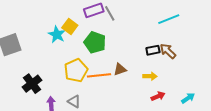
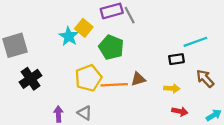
cyan line: (169, 19) -> (195, 42), moved
brown arrow: (168, 51) -> (205, 79), moved
black cross: (32, 84) -> (31, 79), moved
red arrow: (158, 96) -> (180, 111), turned 32

